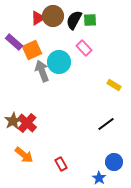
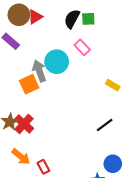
brown circle: (53, 16) -> (19, 15), moved
orange square: (32, 50) -> (29, 84), moved
red rectangle: (61, 164) -> (43, 167), moved

